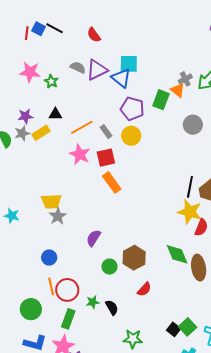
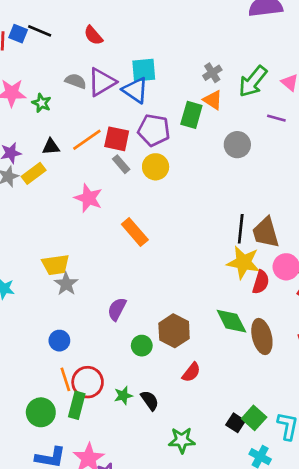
gray cross: (185, 79) -> (212, 73), moved
orange line: (82, 127) -> (87, 140), moved
red square: (106, 158) -> (117, 139), moved, turned 30
green rectangle: (68, 319) -> (77, 405), moved

